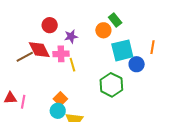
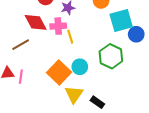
brown line: (25, 57) -> (21, 45), moved
orange square: (60, 99) -> (59, 72), size x1.6
cyan circle: (58, 111) -> (80, 67), moved

